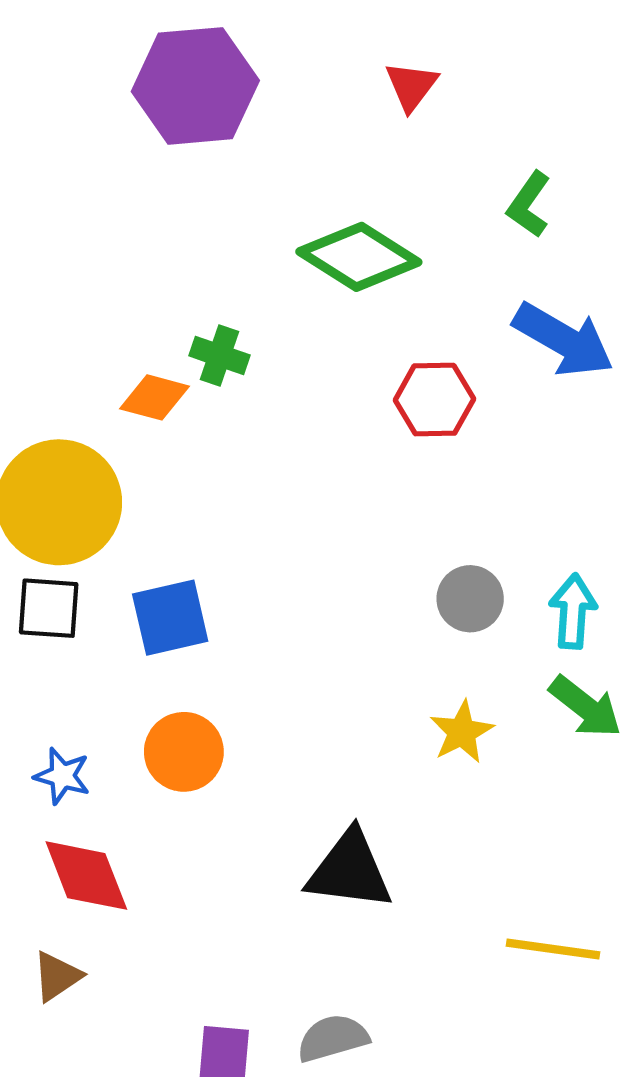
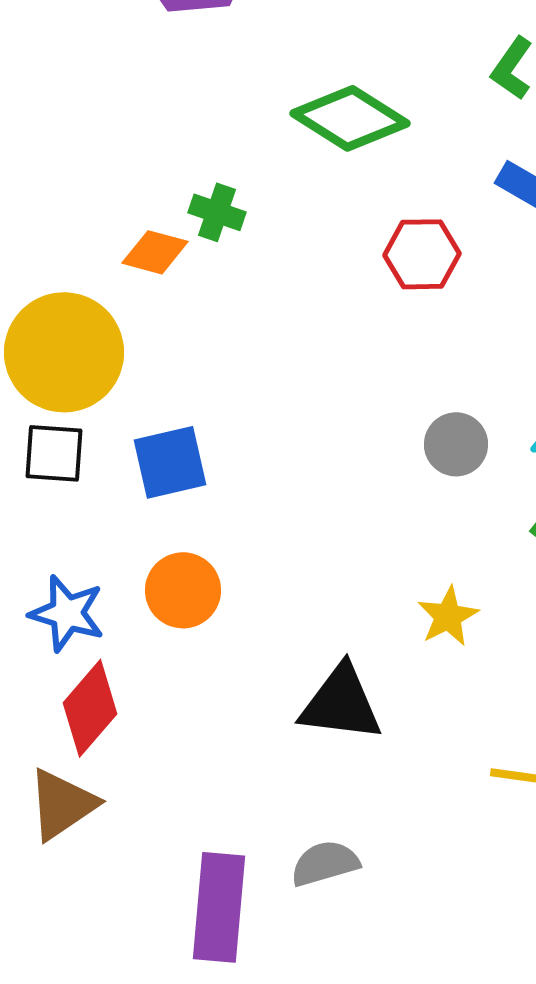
yellow star: (462, 732) -> (448, 616), moved
blue star: (62, 776) -> (67, 613), size x1.4
red diamond: (86, 876) -> (90, 708), turned 62
brown triangle: (57, 976) -> (62, 804), size x1.5

